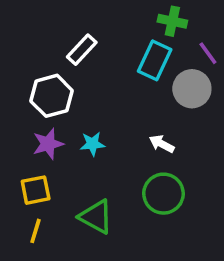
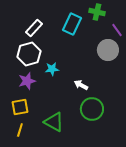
white rectangle: (82, 50) -> (34, 28), moved
cyan rectangle: (155, 60) -> (72, 24), moved
cyan star: (92, 144) -> (52, 69), moved
white arrow: (162, 144) -> (81, 85), moved

